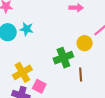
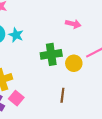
green cross: (63, 58) -> (51, 54), moved

